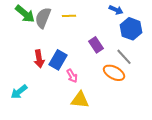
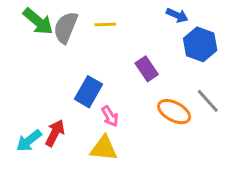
gray line: (124, 57) -> (208, 101), moved
red arrow: (39, 59) -> (55, 133), moved, turned -144
yellow triangle: (80, 100) -> (104, 148), moved

